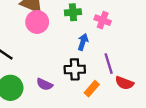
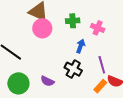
black cross: (75, 69) -> (73, 69), turned 30
orange rectangle: (92, 89) -> (100, 86), moved

